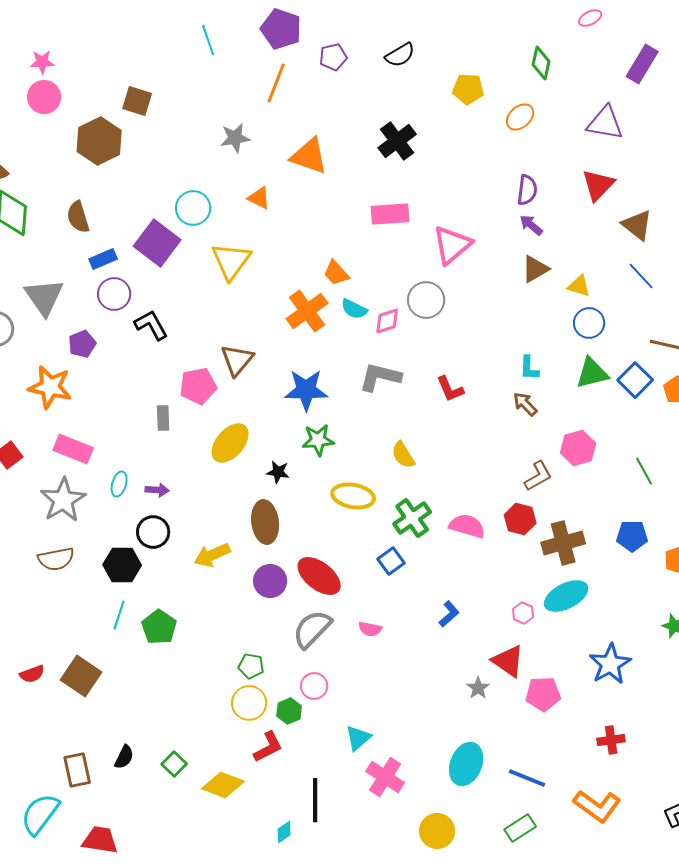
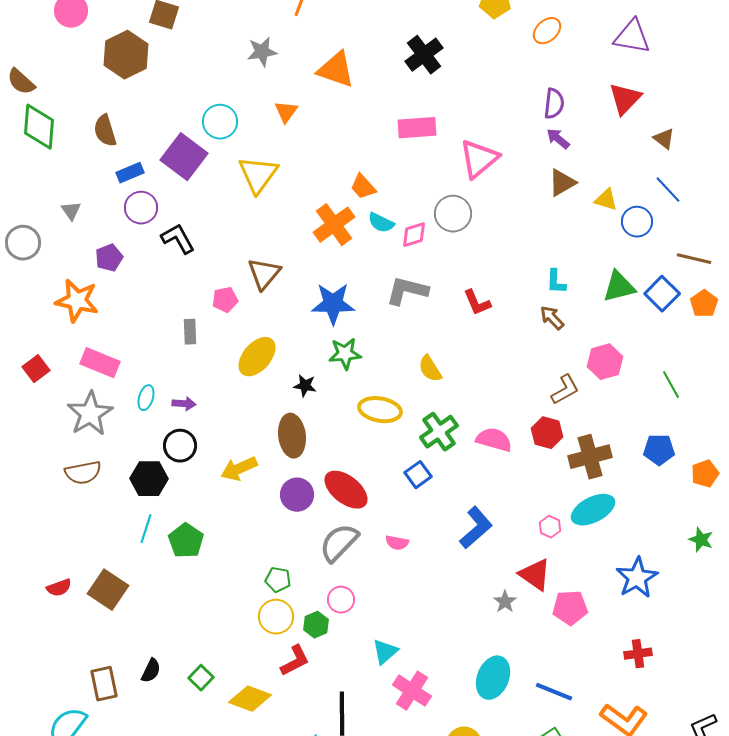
orange triangle: (259, 198) -> (286, 112), turned 40
brown triangle: (637, 225) -> (664, 139), size x0.7
gray triangle: (44, 297) -> (71, 211), size x0.5
blue circle: (589, 323) -> (637, 222), moved
pink pentagon: (198, 386) -> (225, 300), size x0.7
blue L-shape: (449, 614) -> (476, 528), size x1.6

